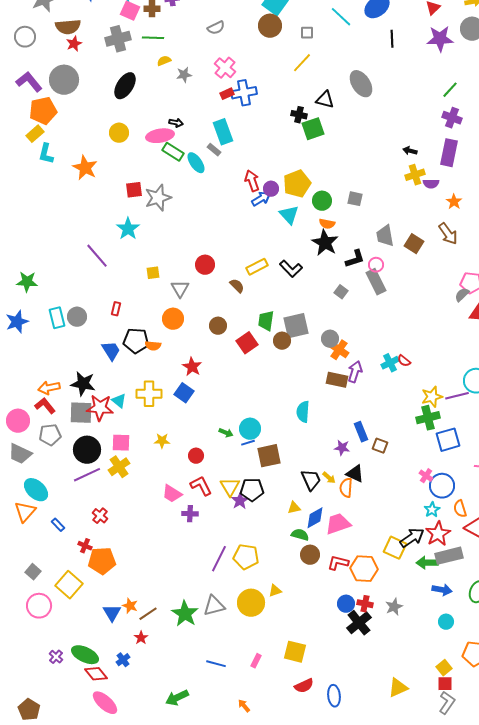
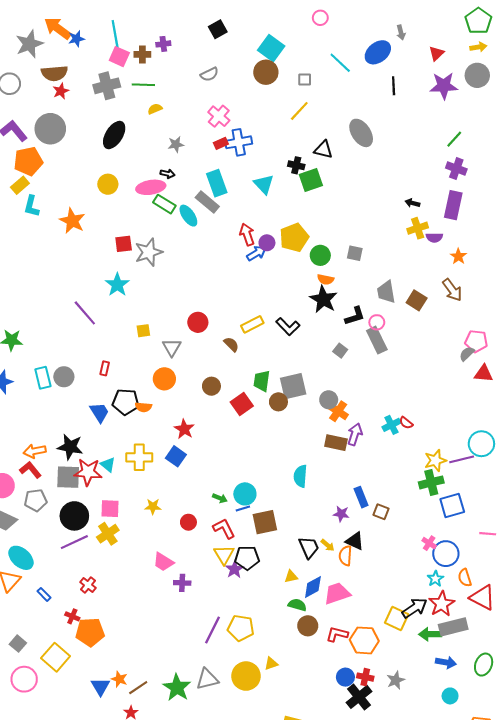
gray star: (184, 75) -> (176, 144), moved
gray rectangle: (214, 150) -> (207, 202), size x1.6
cyan triangle: (289, 215) -> (264, 184), moved
red L-shape: (201, 486) -> (224, 528), moved

